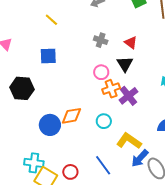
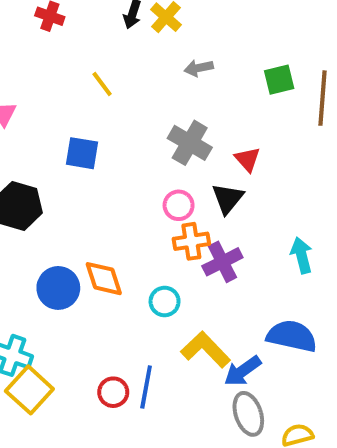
gray cross: (101, 40) -> (190, 143), size x1.5
orange diamond: (71, 116) -> (104, 279), turned 70
blue arrow: (140, 158) -> (243, 371), moved
blue line: (103, 165) -> (146, 387), turned 35
red circle: (70, 172) -> (113, 392), moved

